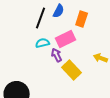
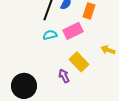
purple arrow: (57, 55) -> (64, 76), moved

